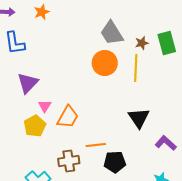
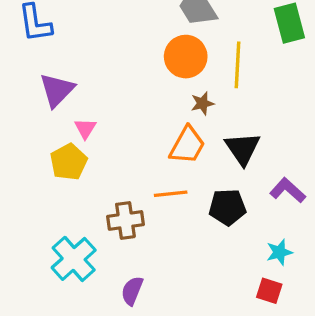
brown star: (142, 43) -> (202, 103), moved
orange trapezoid: (68, 117) -> (187, 145), moved
black pentagon: (115, 162) -> (227, 207), moved

